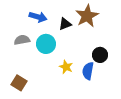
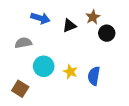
brown star: (87, 16) -> (93, 17), size x0.6
cyan circle: (46, 44) -> (44, 66), moved
black circle: (100, 55) -> (107, 33), moved

